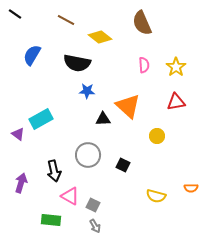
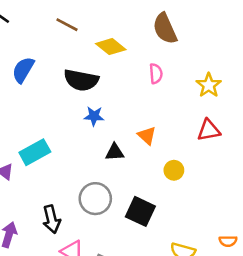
pink semicircle: (144, 65) -> (156, 74), moved
orange triangle: (128, 106) -> (147, 135), size x0.6
yellow circle: (157, 136) -> (174, 170), moved
black square: (123, 165) -> (140, 211), size x1.6

